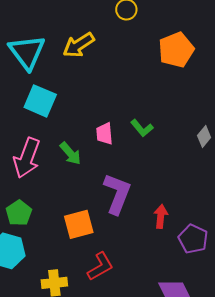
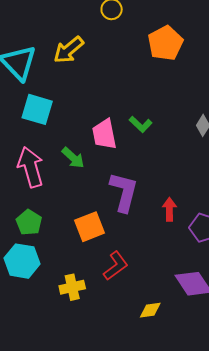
pink trapezoid: (104, 134) -> (104, 134), size x1.4
pink arrow: (27, 158) -> (31, 167), turned 150

